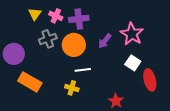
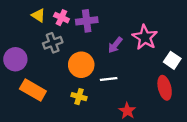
yellow triangle: (35, 14) -> (38, 15), turned -32
orange circle: (74, 45) -> (81, 65), moved
white square: (133, 63) -> (172, 60), moved
white line: (83, 70) -> (109, 79), moved

